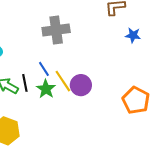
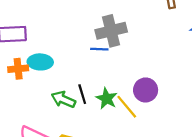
blue line: (44, 69) -> (99, 49), moved, turned -49
yellow line: (63, 81) -> (127, 107), moved

